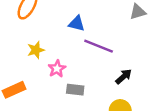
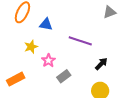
blue triangle: (77, 24) -> (46, 24), moved
gray rectangle: (75, 90) -> (64, 76), turned -40

